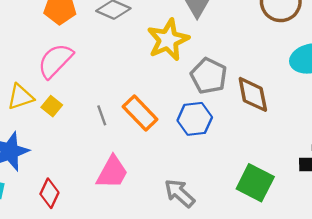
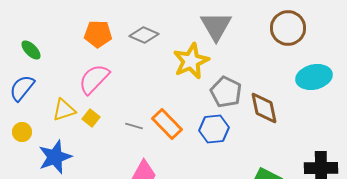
gray line: (102, 115) -> (134, 126), turned -54

